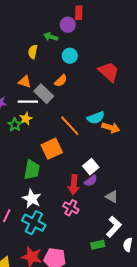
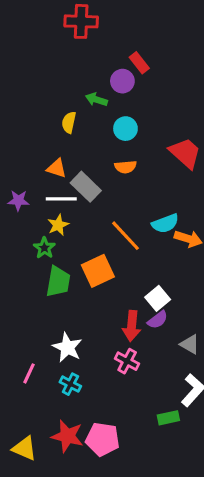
red rectangle: (79, 13) -> (139, 63), turned -40
orange semicircle: (61, 81) -> (125, 167), moved, turned 40
green star: (15, 125) -> (44, 248), moved
green trapezoid: (32, 170) -> (58, 282), moved
cyan cross: (34, 223) -> (70, 384), size x0.6

